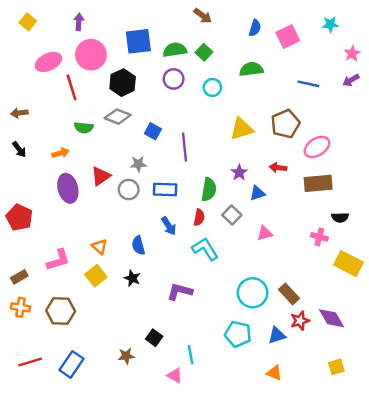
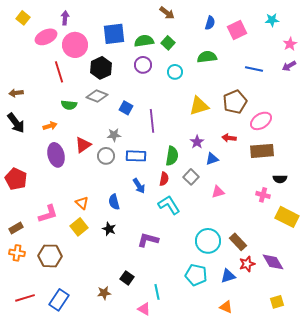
pink ellipse: (48, 62) -> (46, 37), moved
black arrow: (19, 149) -> (16, 123), size x1.5

